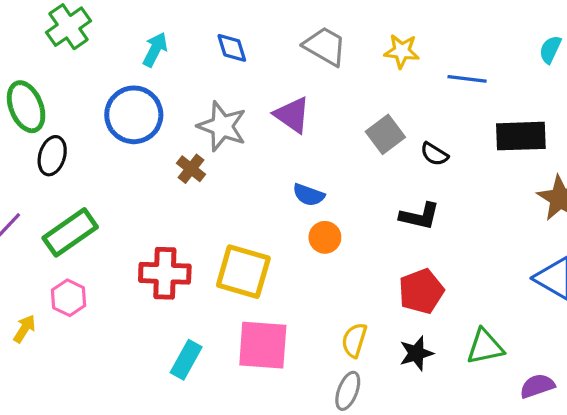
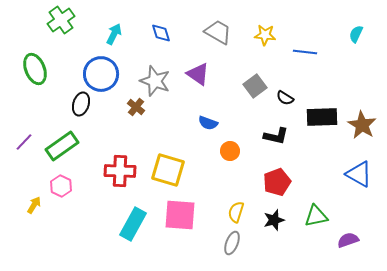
black rectangle: (521, 136) -> (322, 117), moved
black ellipse: (52, 156) -> (81, 104), moved
orange circle: (325, 237) -> (230, 151), moved
cyan rectangle: (186, 360) -> (133, 224), size x1.4

